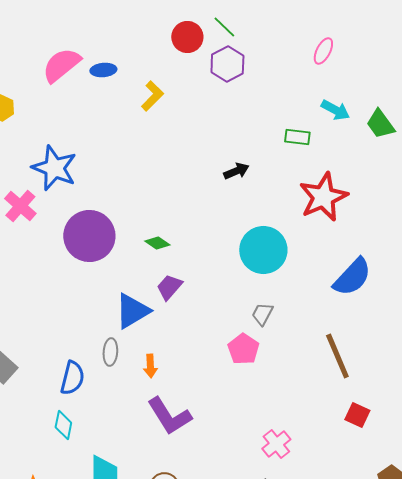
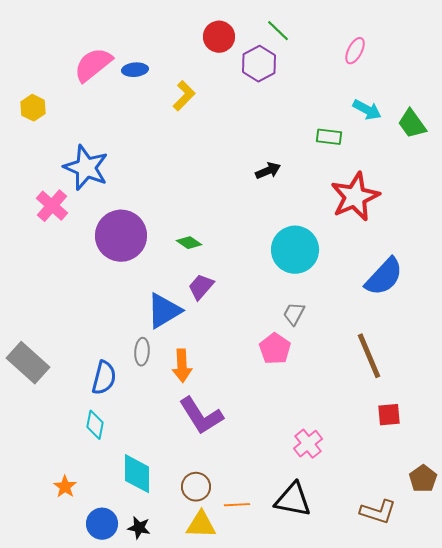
green line: (224, 27) -> (278, 31), moved
orange arrow: (150, 366) -> (182, 366), size x1.4
red square: (357, 415) -> (389, 415), turned -30

